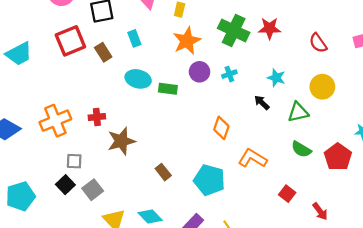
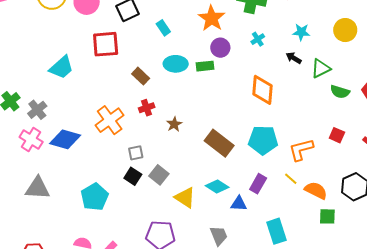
red square: (70, 41) -> (106, 44), turned 32
brown rectangle: (103, 52) -> (141, 76), moved
purple circle: (200, 72) -> (220, 48), moved
green triangle: (298, 112) -> (321, 68), moved
orange diamond: (221, 128) -> (262, 90), size x1.4
brown star: (121, 141) -> (174, 124), size x0.6
orange L-shape: (252, 158) -> (301, 150), moved, turned -32
brown rectangle: (163, 172) -> (219, 143), size x1.8

